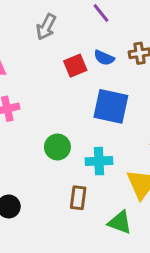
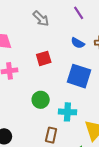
gray arrow: (46, 27) -> (41, 19), turned -78
red square: (75, 66) -> (44, 58), moved

